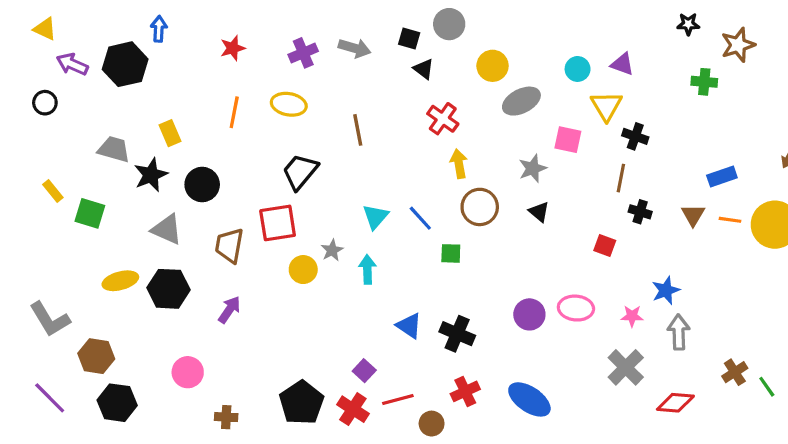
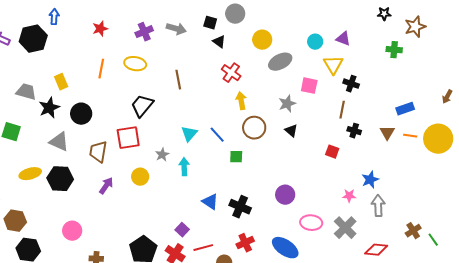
yellow circle: (303, 270) -> (140, 177), moved
pink ellipse: (576, 308) -> (311, 223), moved
purple arrow: (229, 310) -> (106, 186), moved

